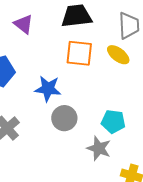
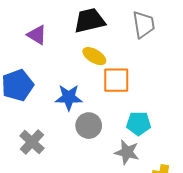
orange square: (79, 53) -> (116, 80), moved
yellow ellipse: (118, 55) -> (94, 56), moved

